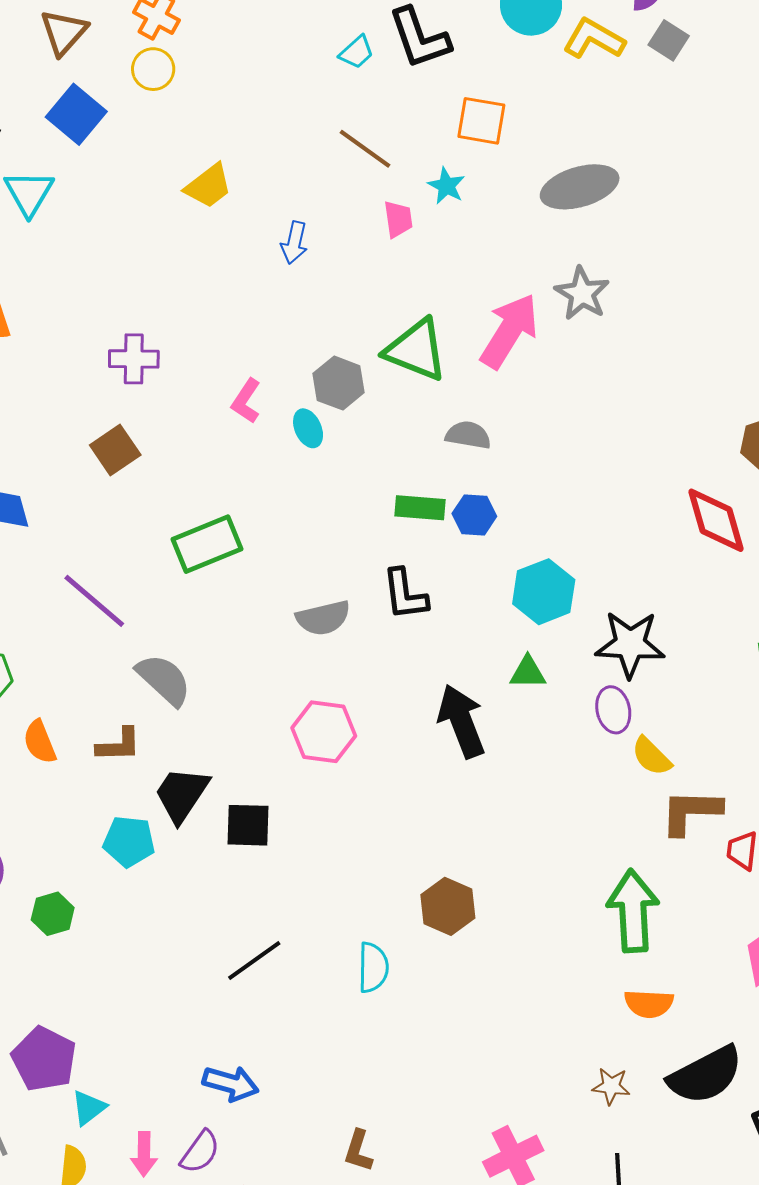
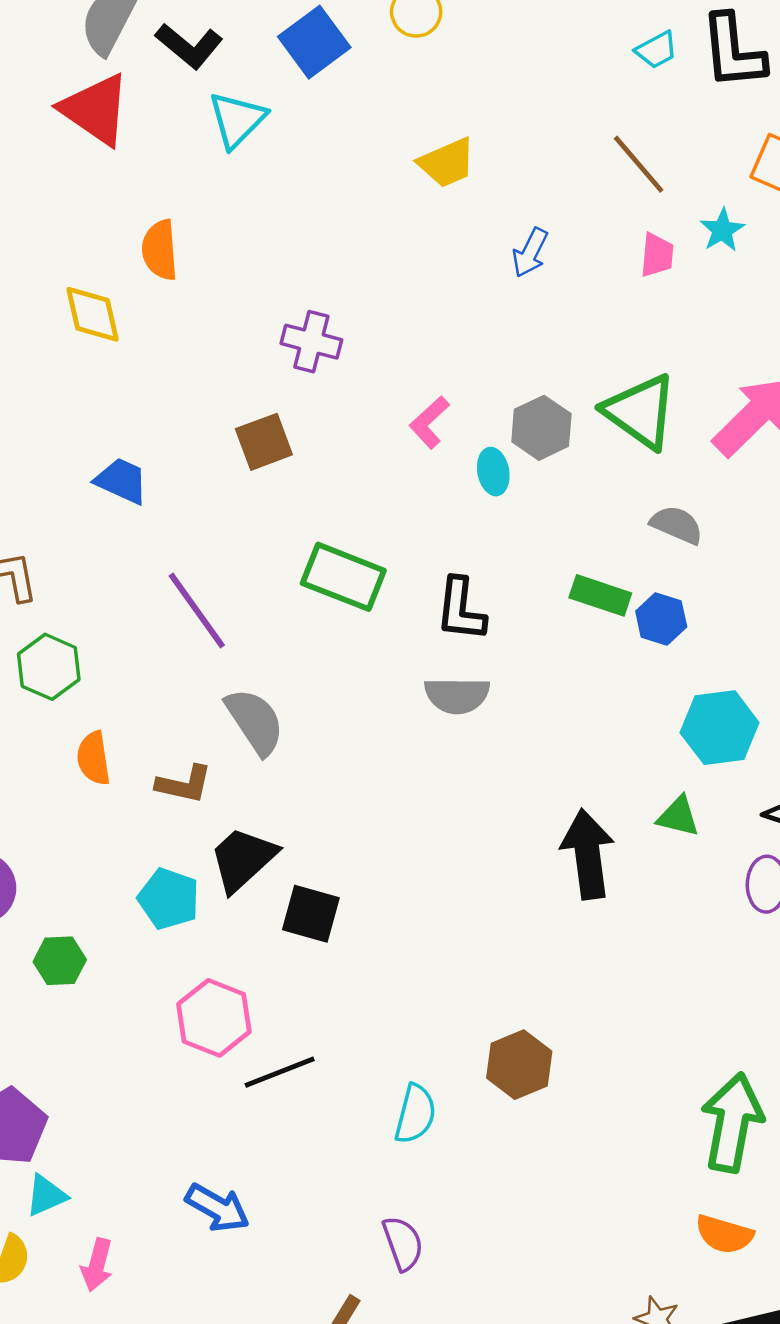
green rectangle: (207, 544) -> (343, 577), turned 30
black L-shape: (405, 594) -> (461, 609), moved
pink hexagon: (324, 732) -> (214, 1018), moved
purple semicircle: (200, 1152) -> (403, 1243), moved, turned -69

